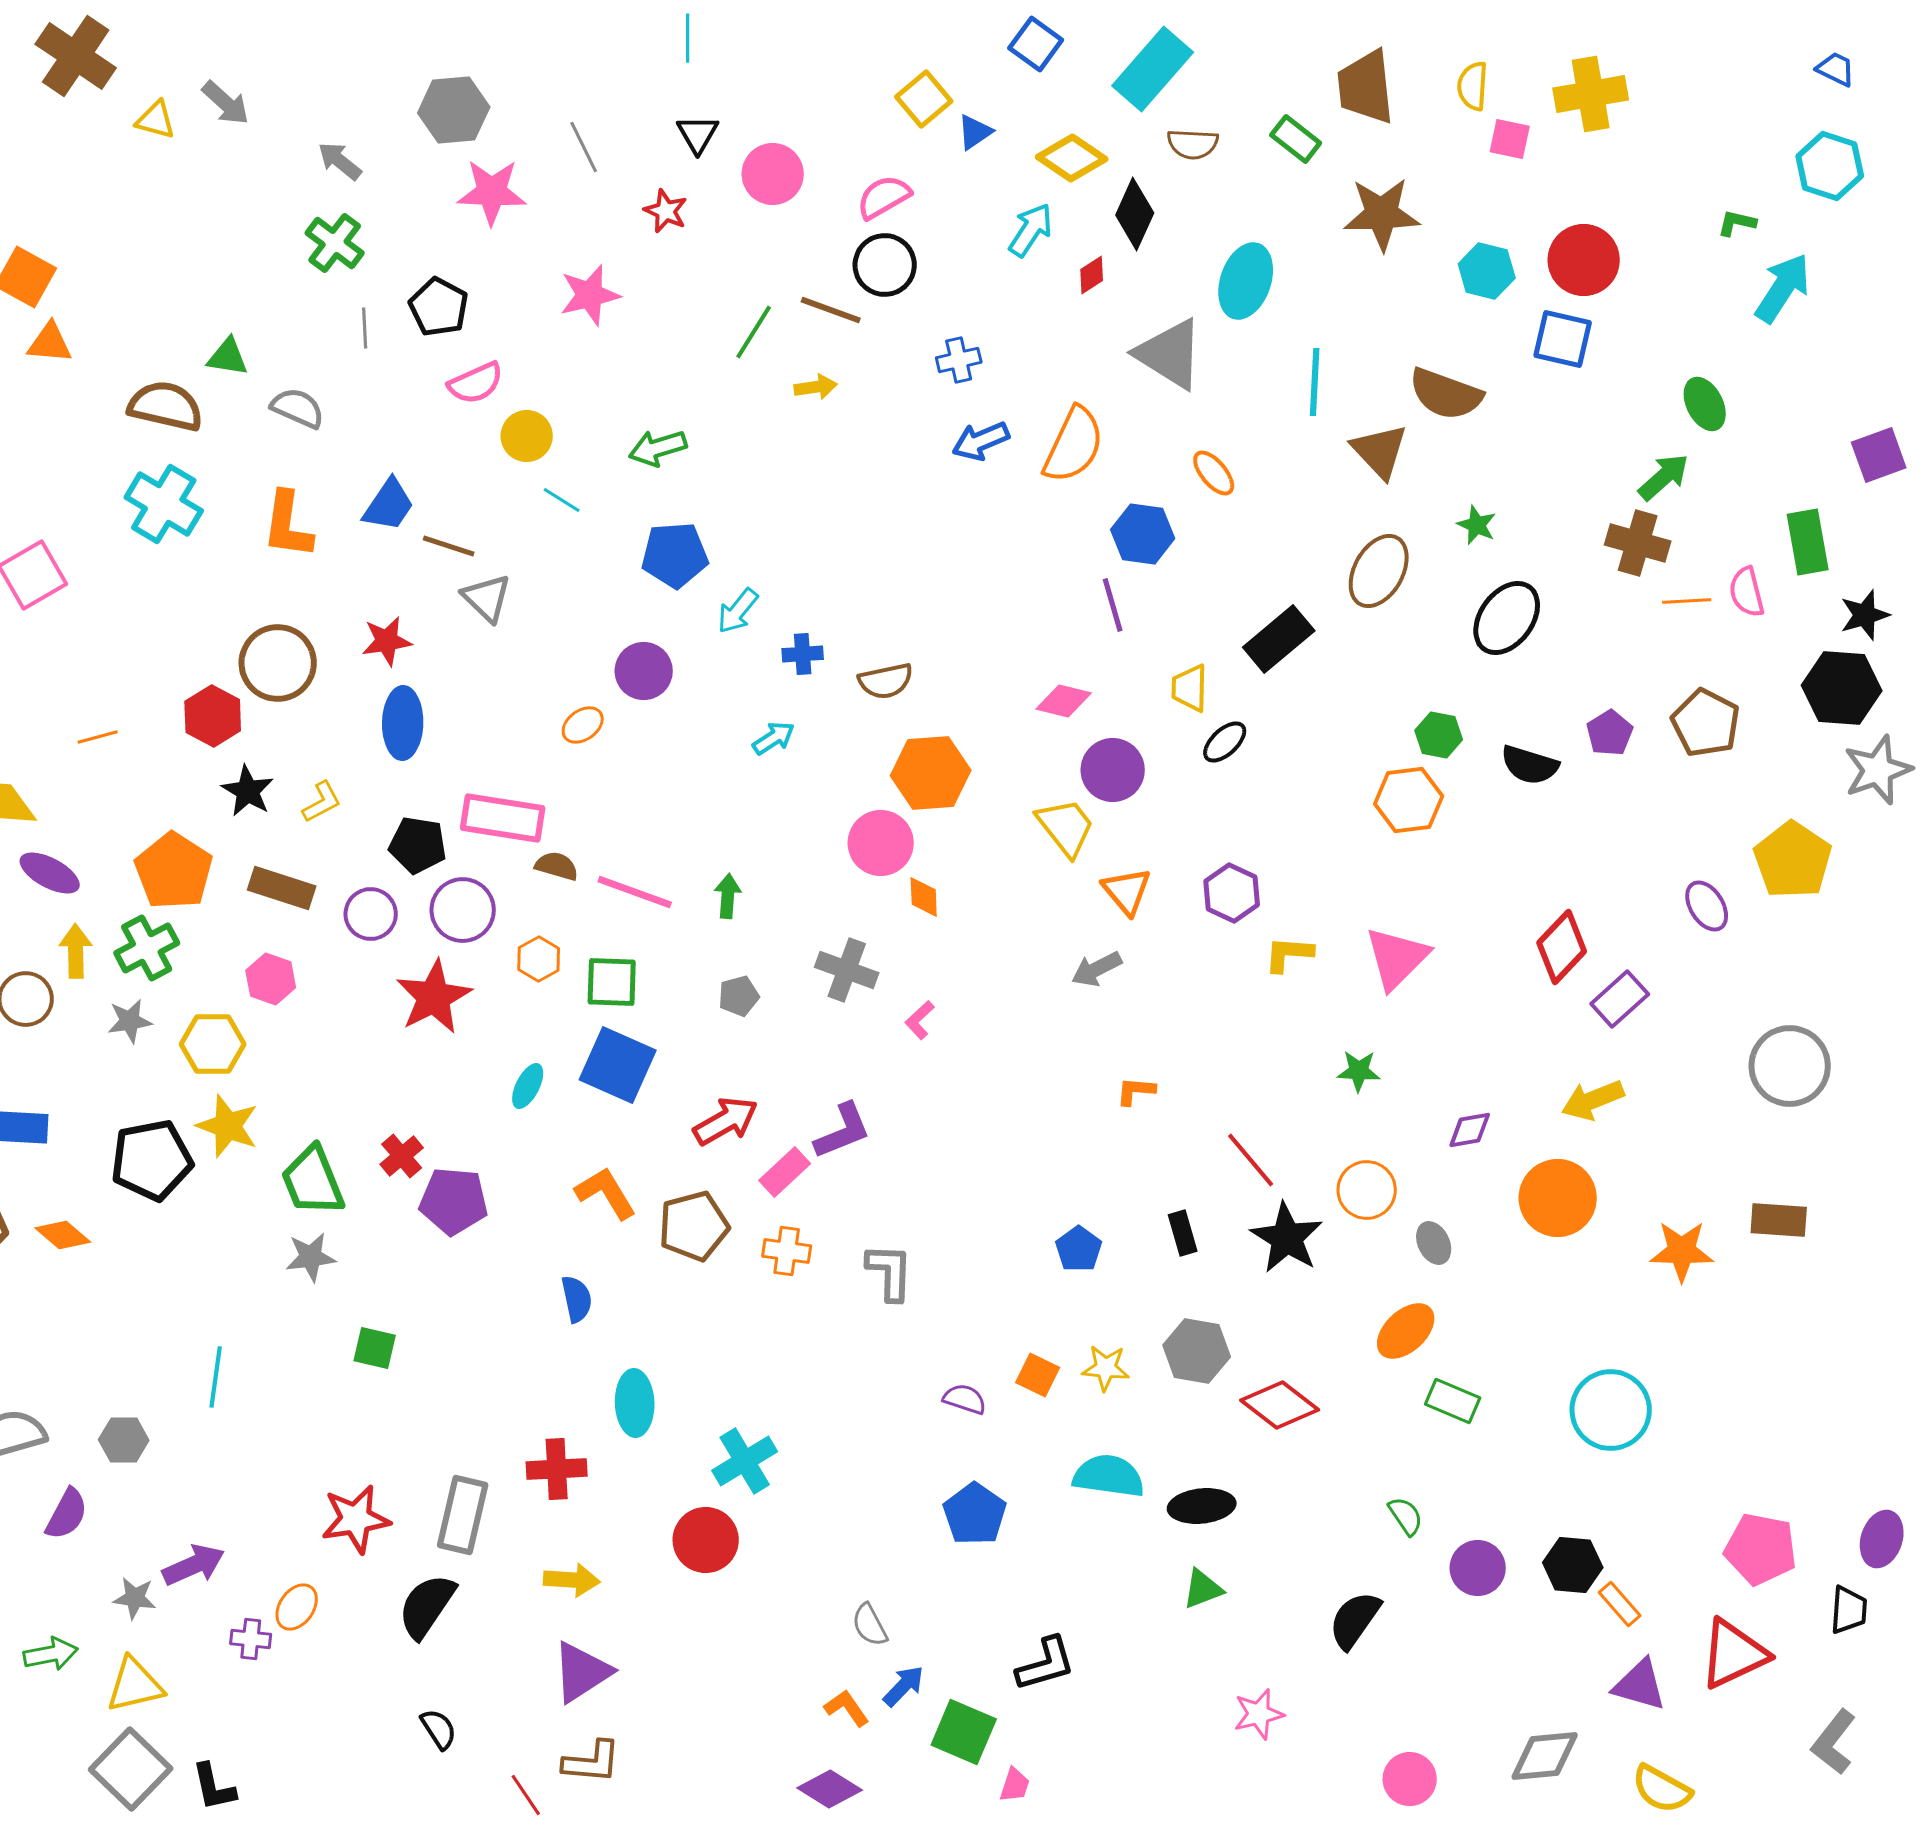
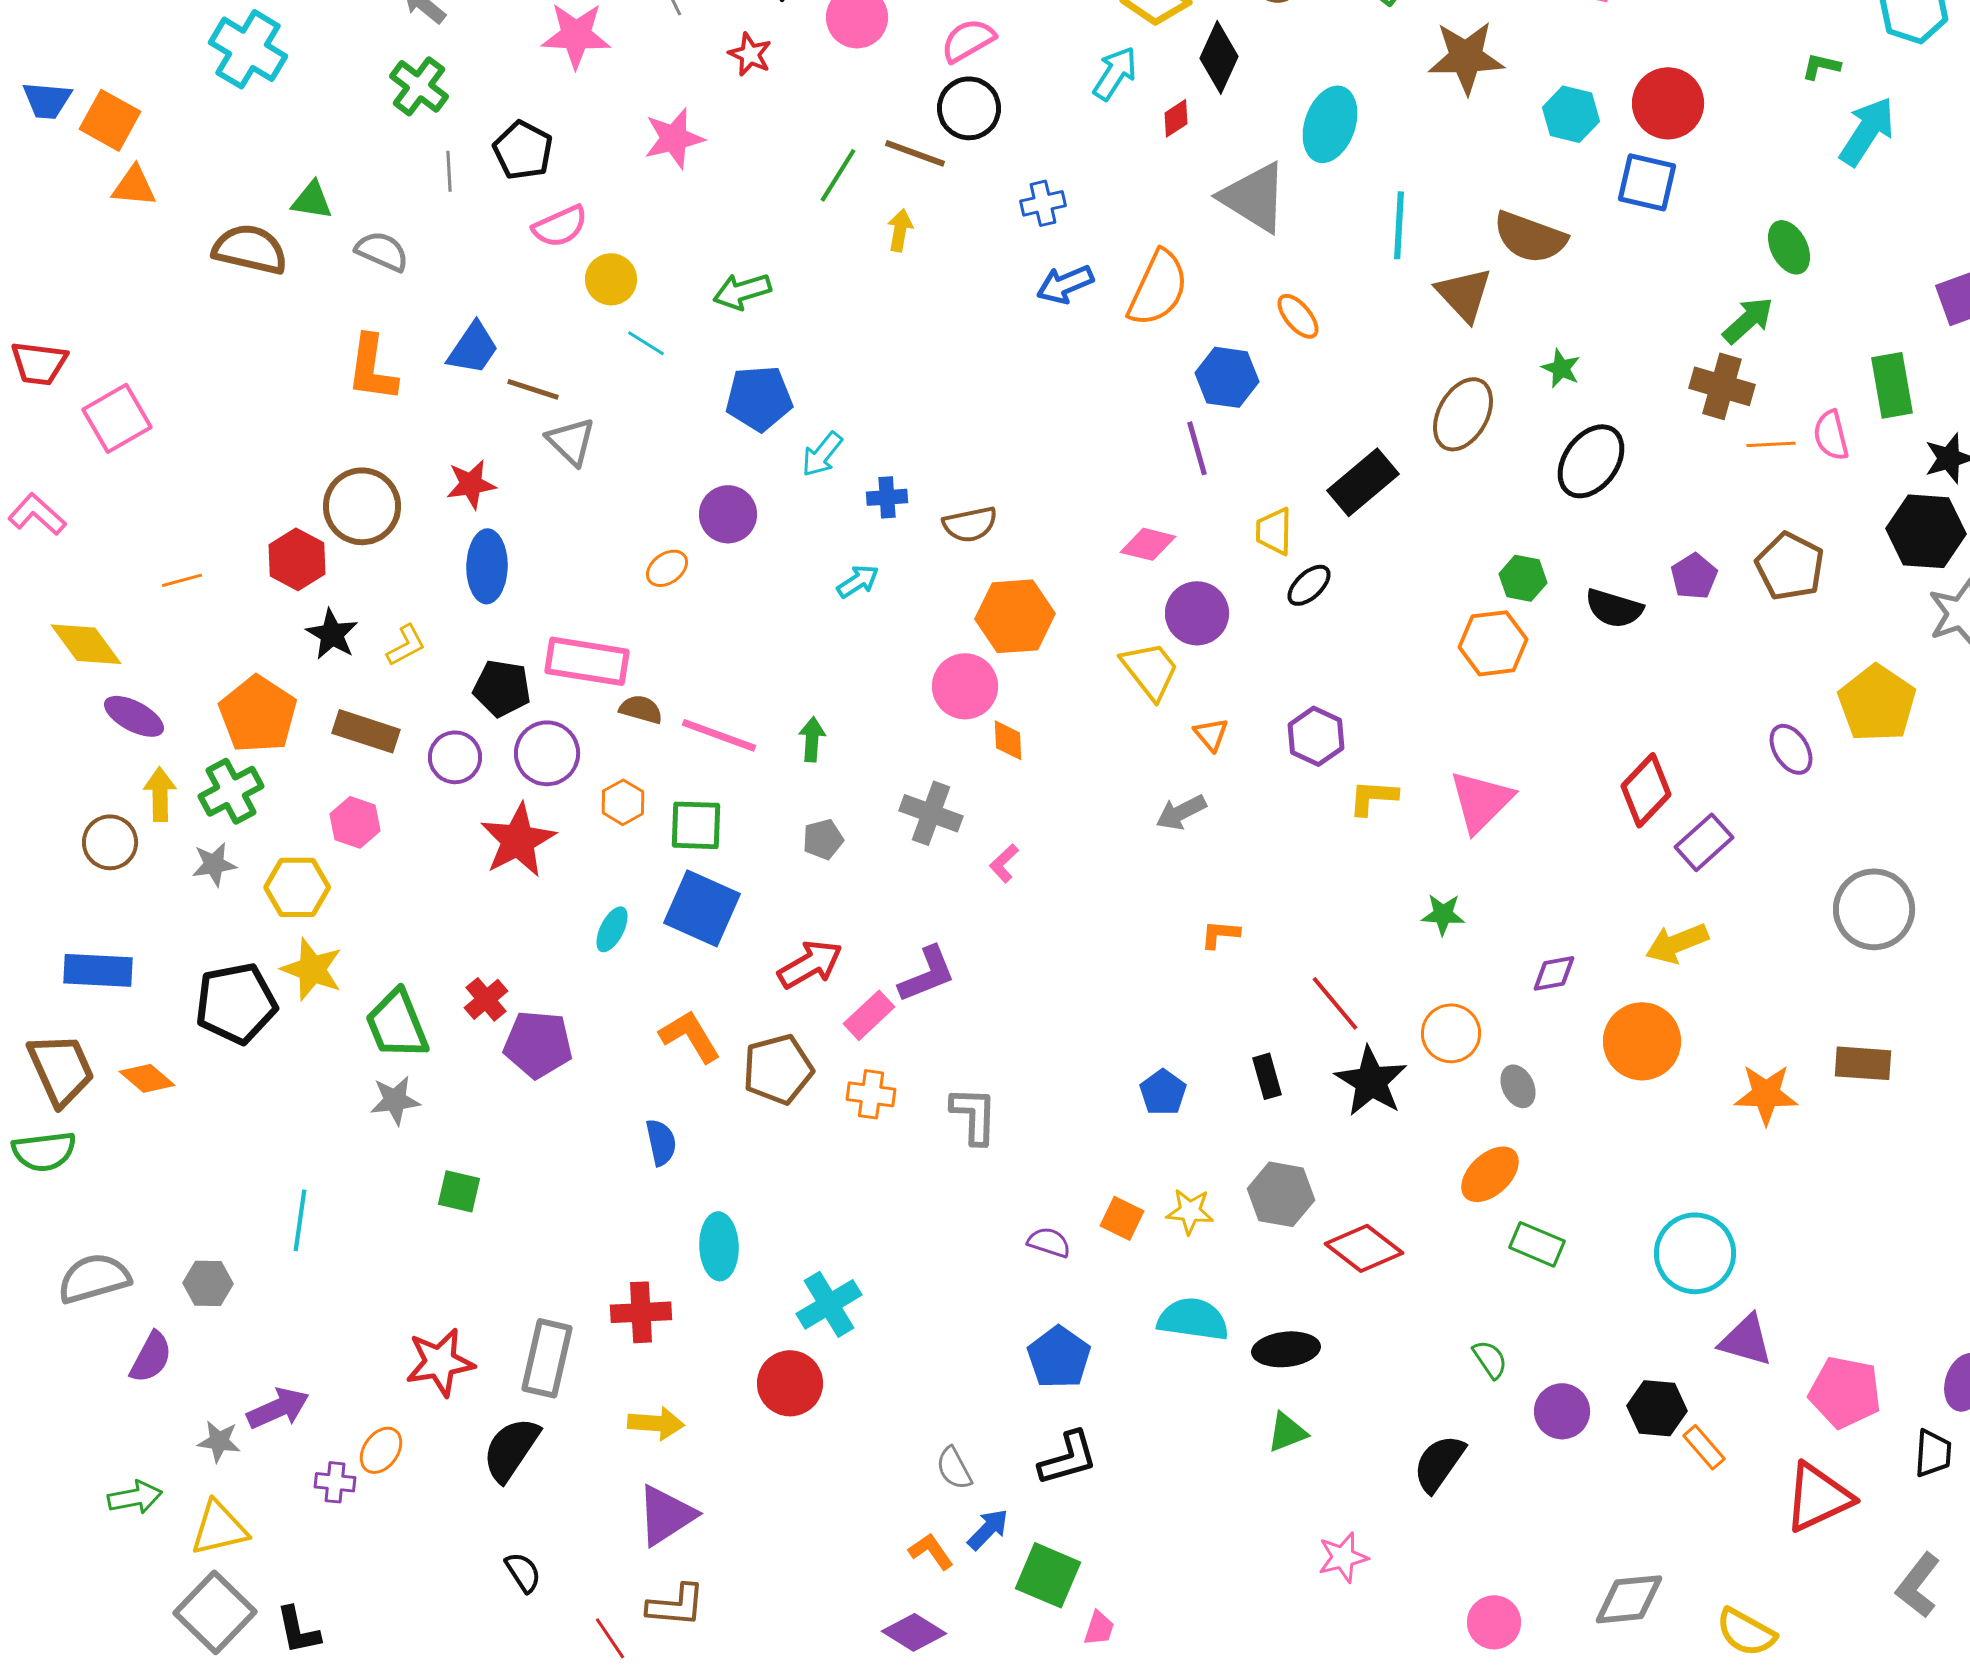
yellow arrow: (816, 387) -> (900, 230), turned -72
cyan cross: (164, 504) -> (248, 49), moved
orange triangle: (1127, 891) -> (1211, 734), size x0.7
black L-shape: (1046, 1664) -> (1068, 1458), moved
purple triangle: (1640, 1685) -> (1746, 1340), moved

